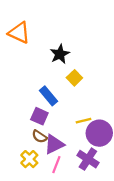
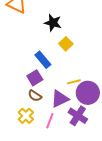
black star: (60, 54) -> (53, 23), turned -30
purple square: (39, 116) -> (35, 78), turned 35
purple triangle: (54, 144) -> (60, 99), moved

